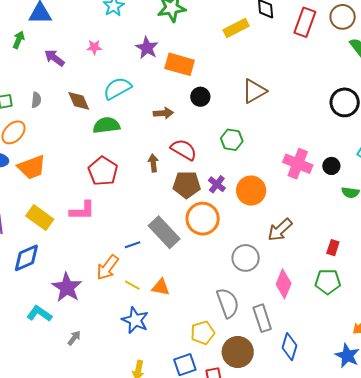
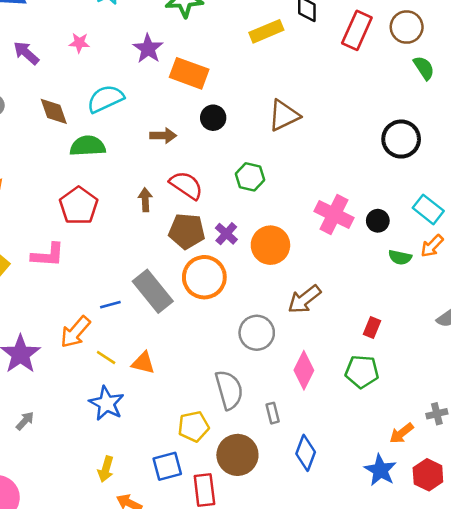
gray rectangle: (262, 318) -> (273, 413), size x0.6

